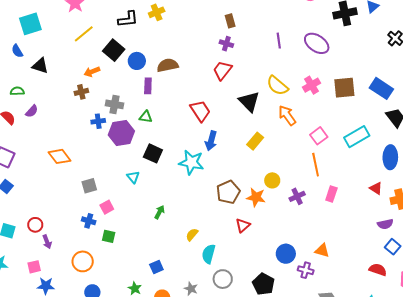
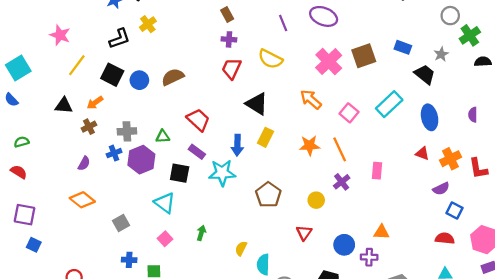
black triangle: (40, 66) -> (64, 106), moved
pink cross: (312, 85) -> (329, 62), size x1.4
purple rectangle: (148, 86) -> (197, 152), moved, turned -42
yellow semicircle: (277, 86) -> (270, 59), moved
blue rectangle: (381, 88) -> (403, 47), size x0.7
black triangle: (249, 101) -> (257, 104), moved
purple semicircle: (32, 111) -> (84, 163), moved
red trapezoid: (200, 111) -> (198, 120), moved
yellow rectangle: (255, 141) -> (266, 137), moved
orange line: (316, 165) -> (340, 149), moved
cyan triangle: (133, 177) -> (165, 203), size x1.5
yellow circle: (272, 180) -> (316, 200), moved
orange star: (256, 197) -> (310, 145), moved
pink square: (107, 207) -> (165, 239), moved
red triangle: (243, 225) -> (304, 233), moved

